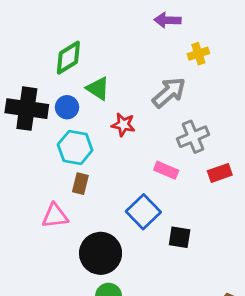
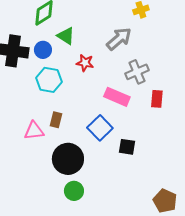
pink rectangle: (166, 170) -> (117, 97), size x1.4
red rectangle: (220, 173) -> (157, 99), turned -66
brown rectangle: (80, 184) -> (56, 120), moved

